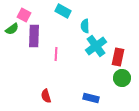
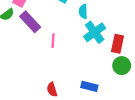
purple rectangle: (34, 36) -> (30, 22), turned -45
red semicircle: (46, 96) -> (52, 90), moved

